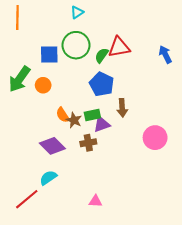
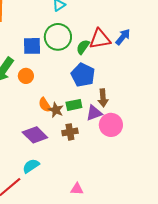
blue arrow: (165, 54) -> (123, 37), moved, turned 66
purple triangle: (102, 124) -> (94, 113), moved
pink circle: (155, 138) -> (111, 125), moved

